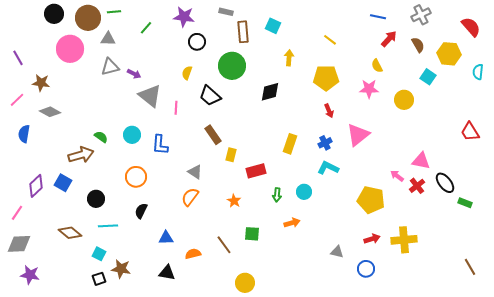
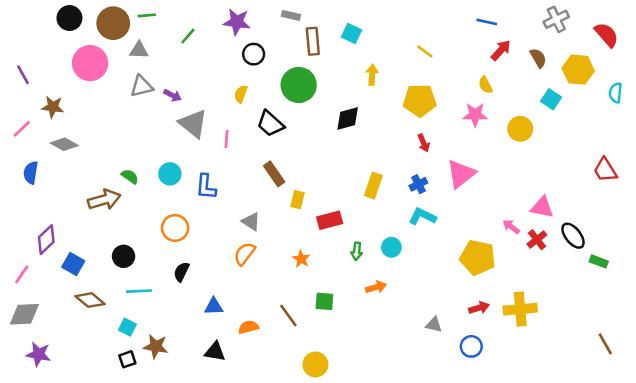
gray cross: (421, 15) -> (556, 19), moved
blue square: (63, 183) -> (73, 264), moved

